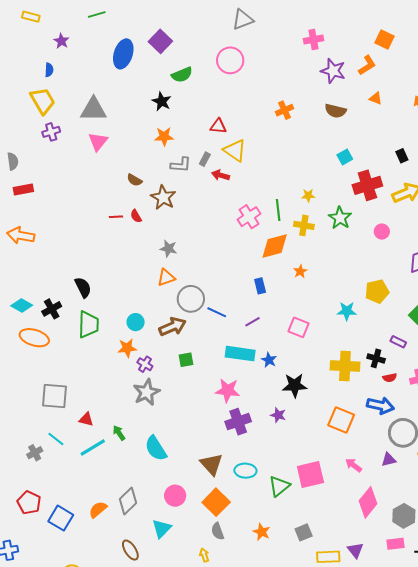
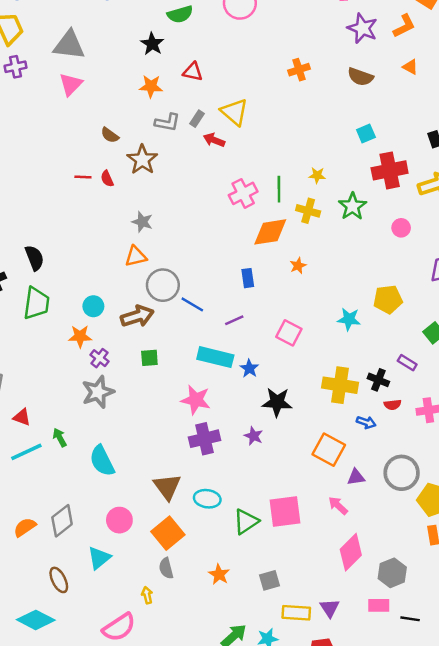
red triangle: (218, 126) -> (193, 72), moved
blue arrow: (380, 406) -> (366, 422), moved, size x0.6
purple triangle: (389, 460) -> (356, 477), moved

